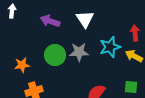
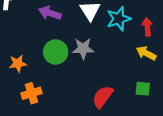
cyan star: (110, 47) -> (119, 19), moved

